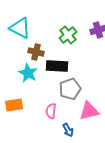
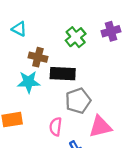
cyan triangle: (20, 28) -> (19, 29), size x0.6
cyan star: (28, 73) -> (29, 82), turned -30

